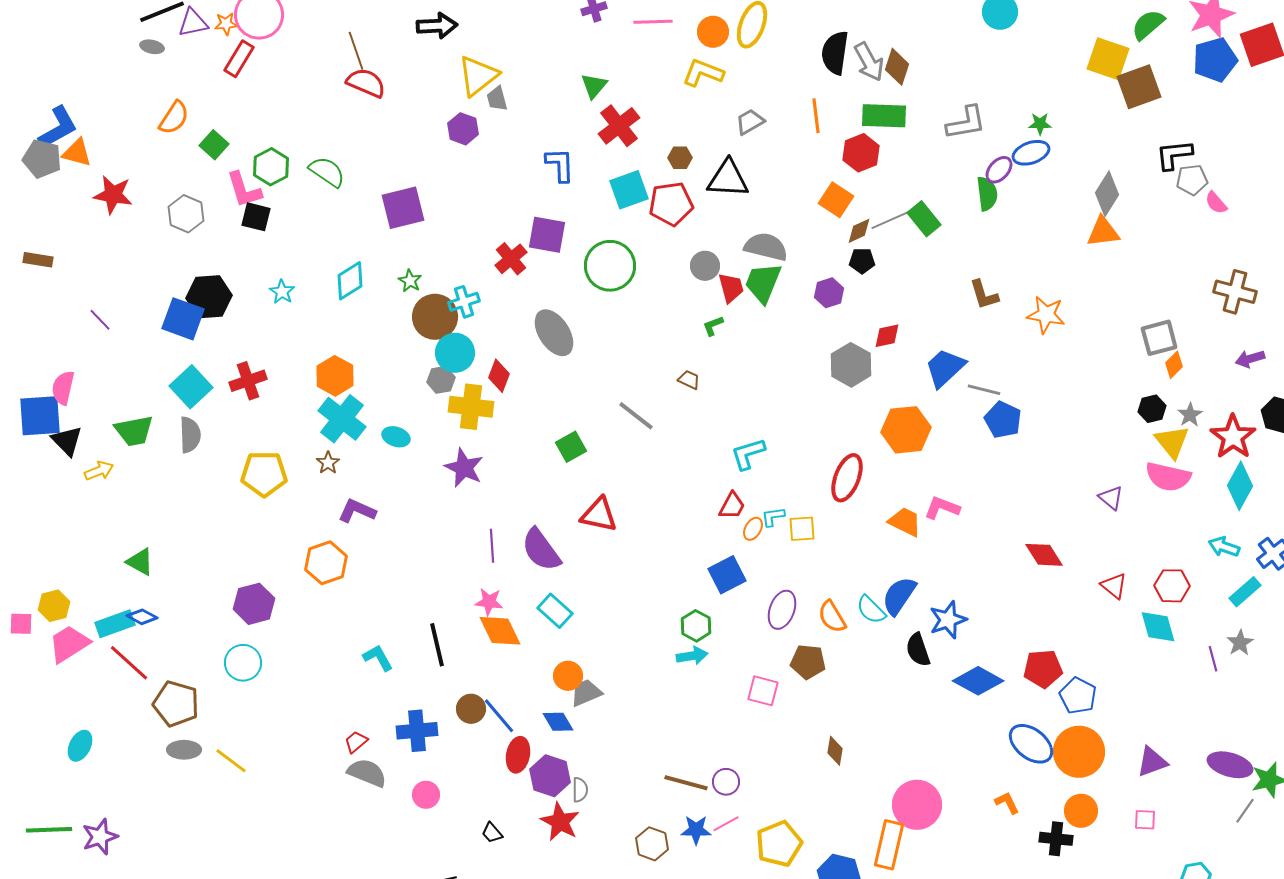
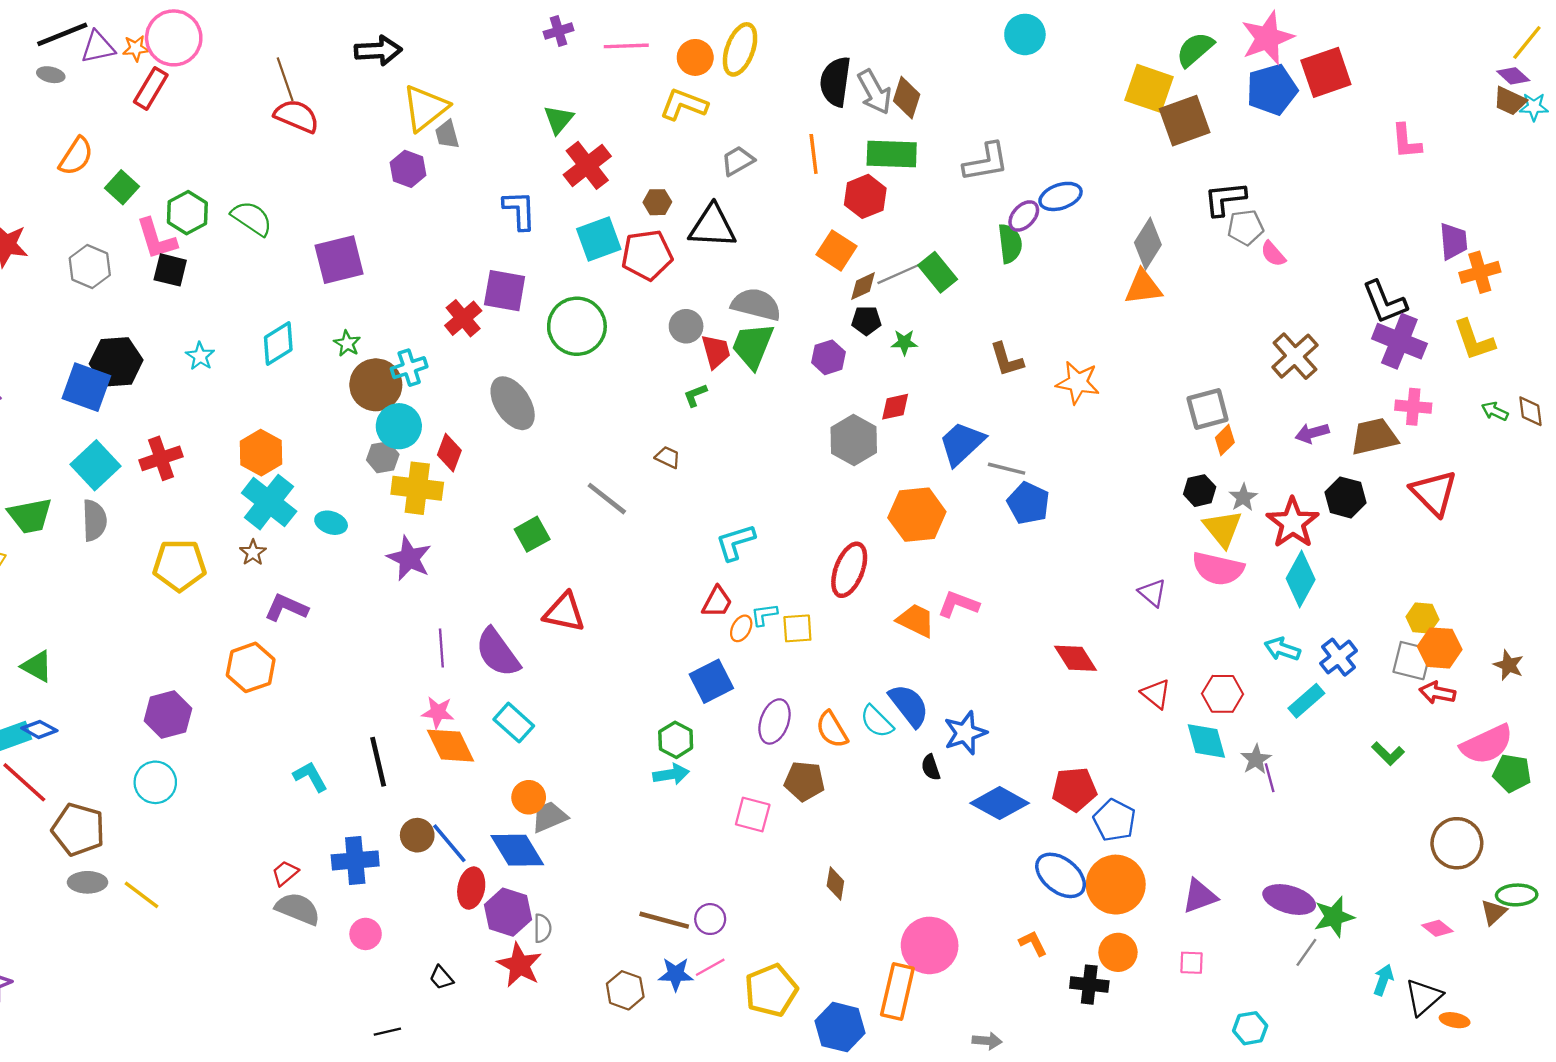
green star: (1040, 124) -> (904, 342), moved
brown cross: (1235, 292) -> (1295, 356), turned 33
blue semicircle: (899, 596) -> (909, 705), turned 108
gray star: (1240, 643) -> (1256, 759), moved
black semicircle: (918, 650) -> (931, 767), size x0.7
blue diamond: (558, 722) -> (517, 850), size x1.5

